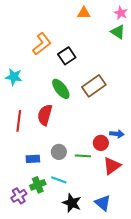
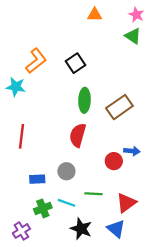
orange L-shape: (42, 44) -> (36, 61), moved
brown rectangle: (94, 86) -> (119, 107), moved
green ellipse: (61, 89) -> (84, 100), moved, turned 40
red semicircle: (45, 115) -> (78, 135), moved
green line: (83, 156) -> (94, 194), moved
red triangle: (112, 166) -> (126, 203), moved
purple cross: (19, 196) -> (21, 231), moved

